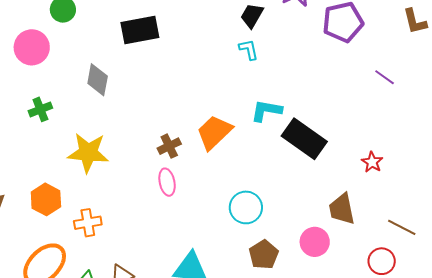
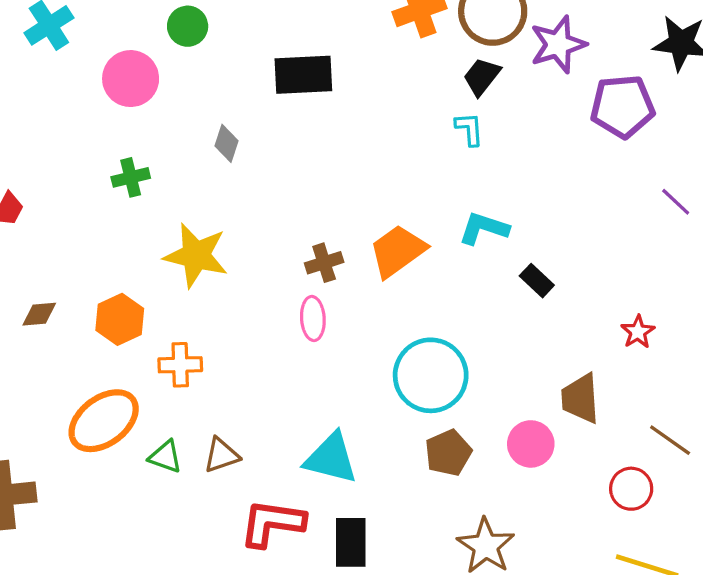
gray diamond: (98, 80) -> (226, 143), size x0.7
black rectangle: (304, 139) -> (537, 281), size x0.5
cyan circle: (246, 207) -> (431, 375), size x1.4

